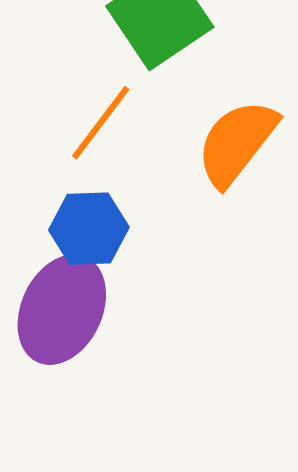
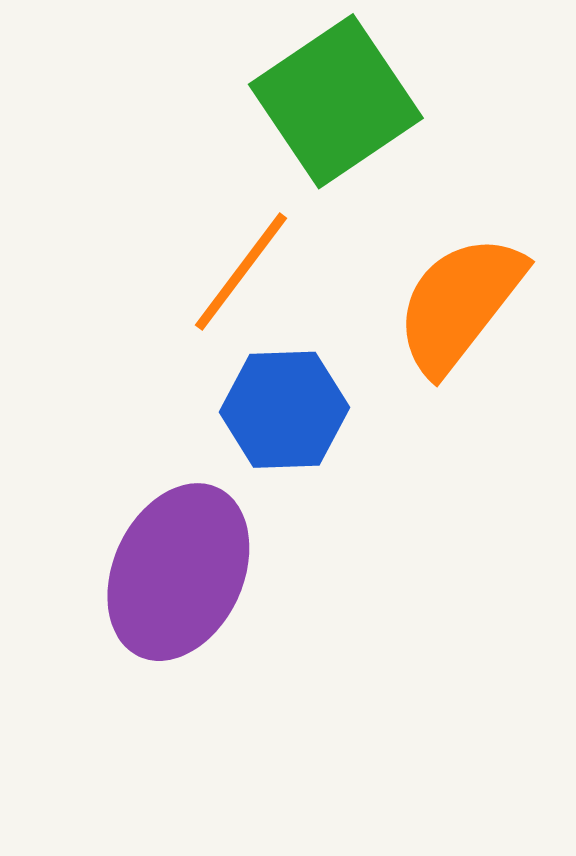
blue hexagon: (89, 229) -> (284, 410), moved

